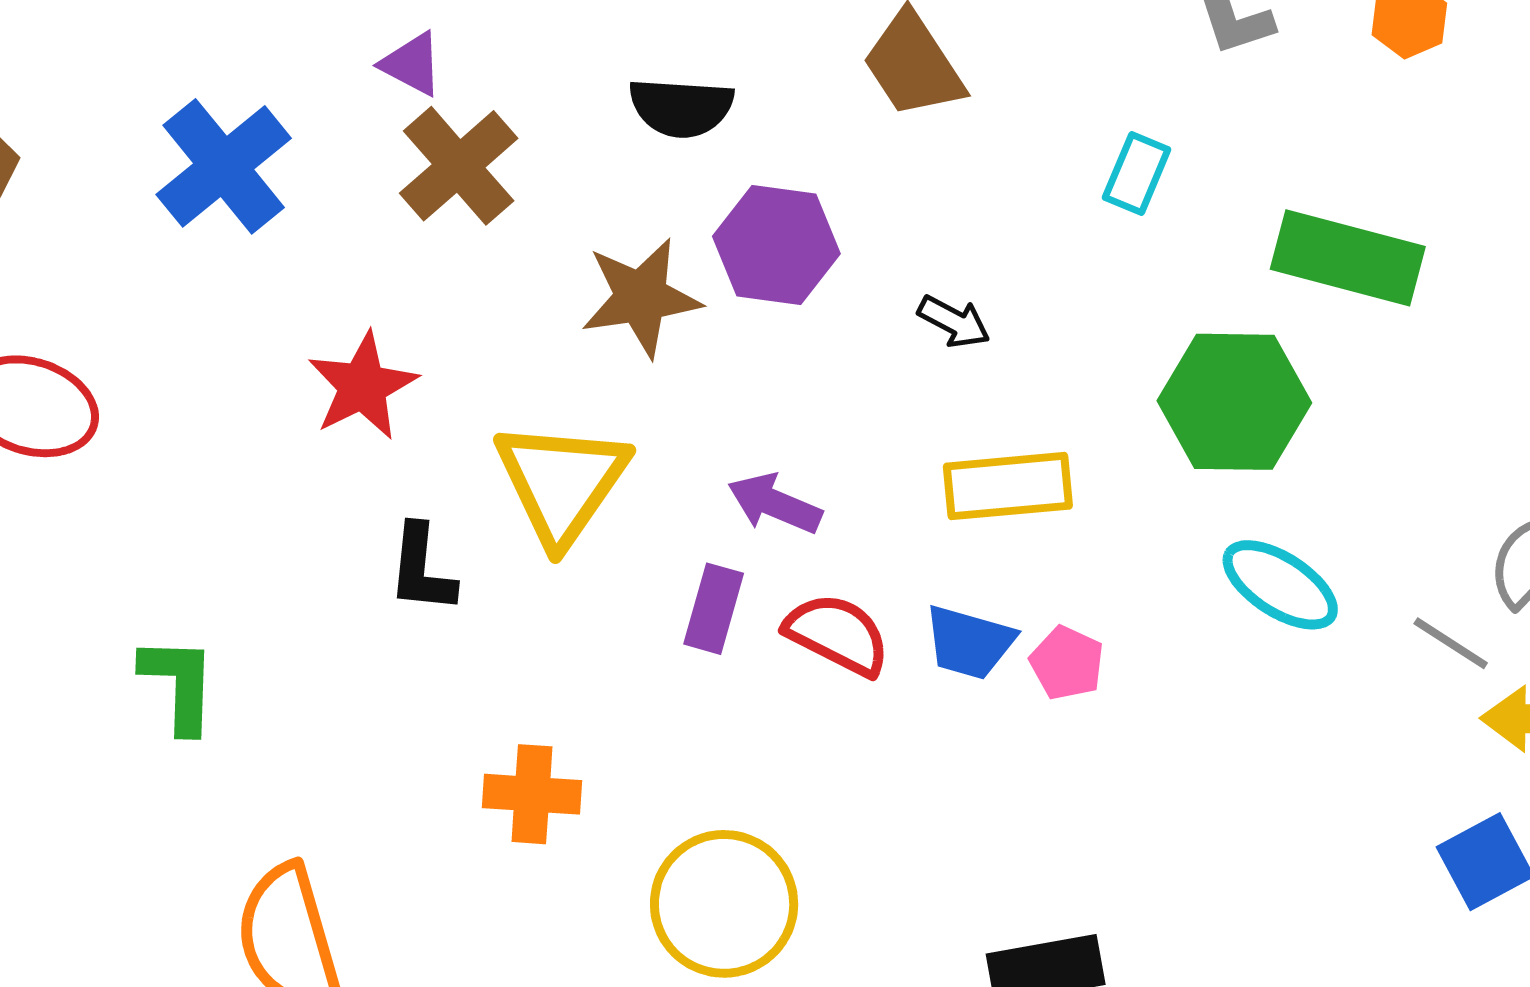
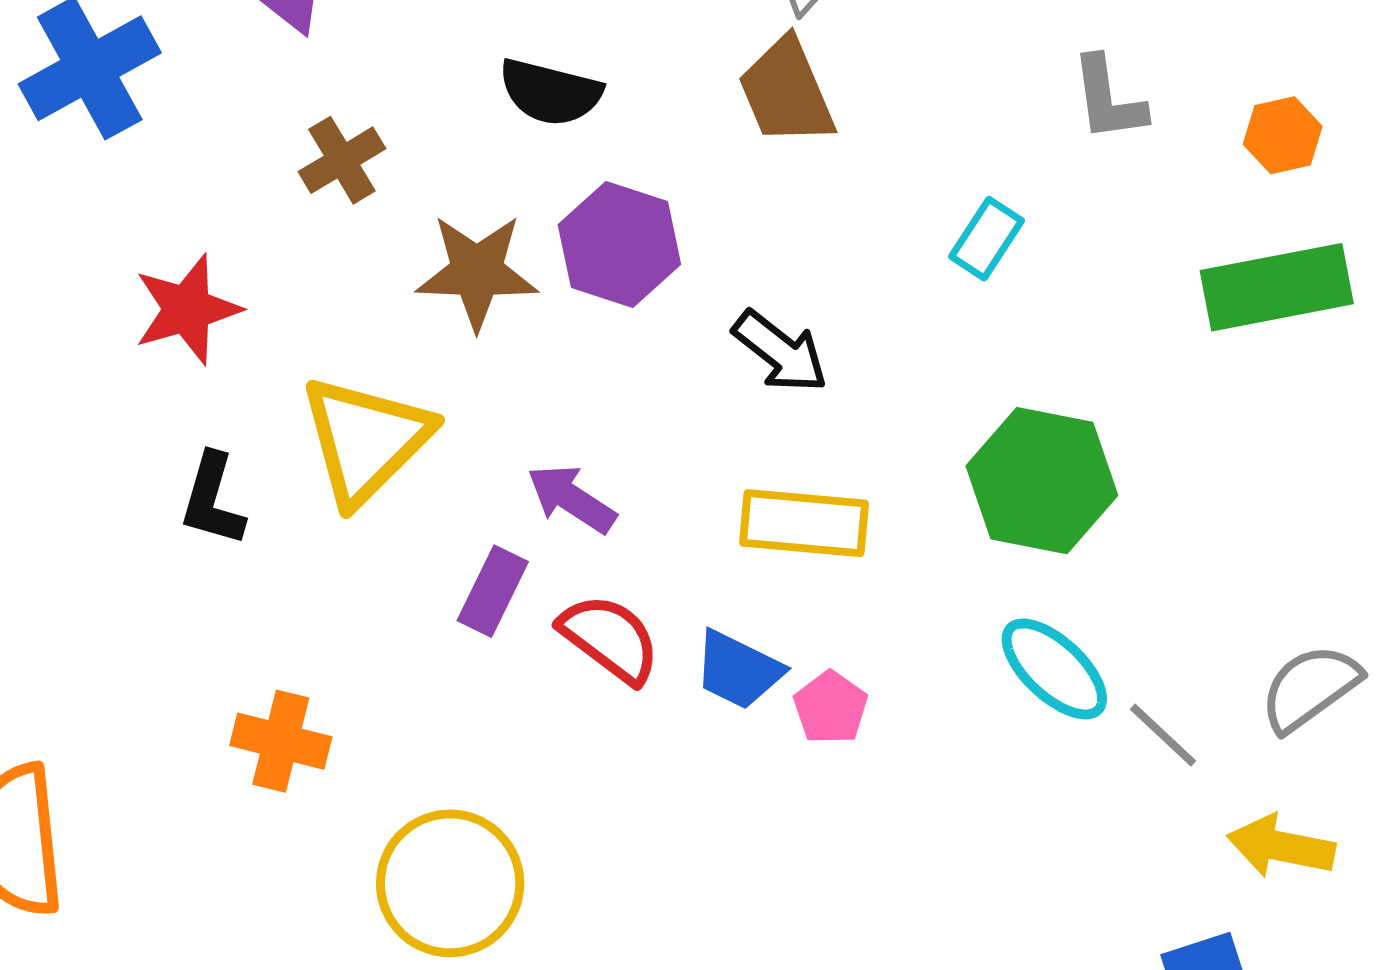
brown cross: (459, 166) -> (342, 160), moved, size x0.7
green rectangle: (1348, 258) -> (1277, 287), moved, turned -36
black arrow: (954, 322) -> (780, 352), size x1.4
gray line: (1451, 643) -> (1163, 735), moved

